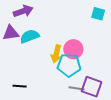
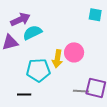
cyan semicircle: (30, 36) -> (32, 33), moved
cyan pentagon: (69, 65) -> (38, 70), moved

